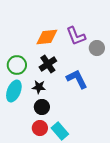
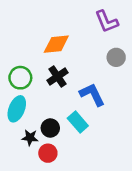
purple L-shape: (76, 36) -> (107, 21), moved
black star: (39, 87) -> (30, 138), moved
cyan rectangle: (60, 131) -> (78, 122), moved

